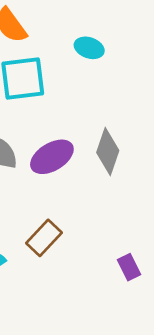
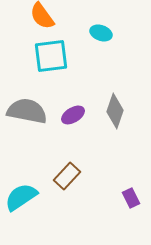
purple ellipse: (52, 157) -> (73, 115), size x0.7

